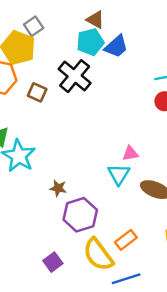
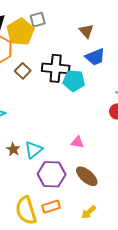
cyan pentagon: (90, 42) -> (74, 81), moved
black cross: (75, 76) -> (56, 68), turned 36
cyan triangle: (119, 174) -> (33, 150), moved
purple hexagon: (80, 215) -> (52, 174), moved

